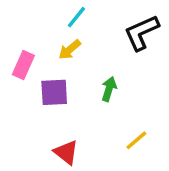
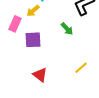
yellow arrow: (70, 50) -> (33, 11), moved
green arrow: (109, 89) -> (67, 29), moved, turned 120

